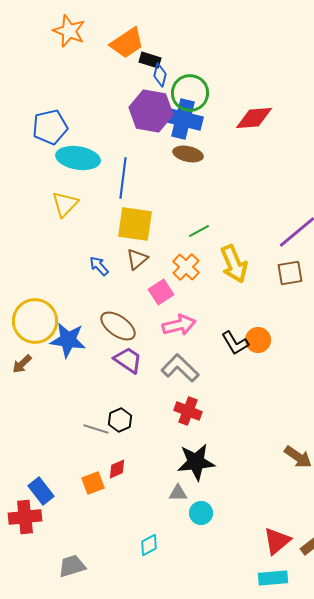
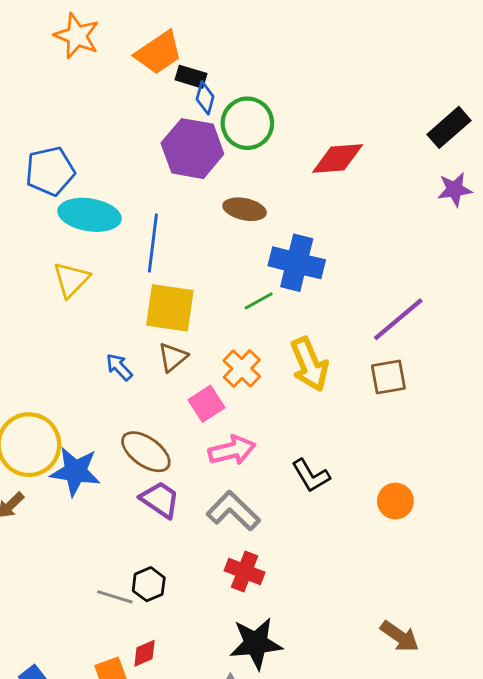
blue cross: (183, 119) -> (297, 263), moved
green line: (199, 231) -> (259, 301), moved
orange circle: (258, 340) -> (395, 501), moved

